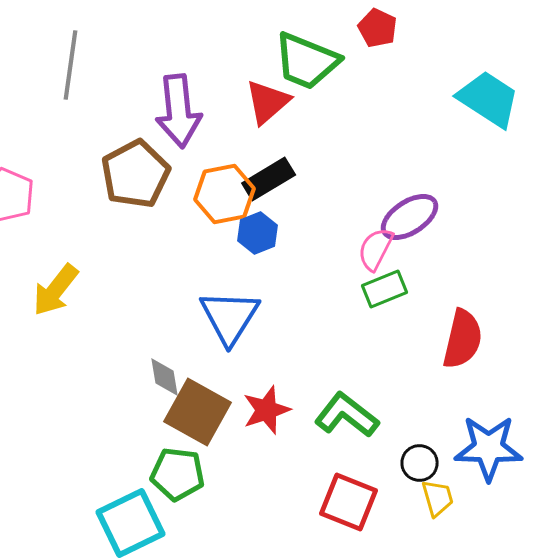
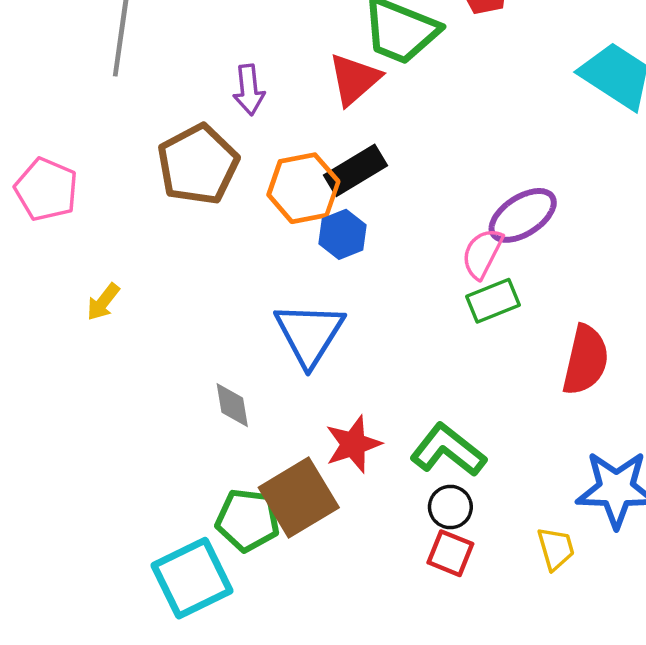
purple arrow: (179, 111) -> (249, 90), size x0.6
yellow arrow: (56, 290) -> (103, 302), size x0.6
brown square: (198, 412) -> (299, 498), moved, turned 30
black circle: (420, 463) -> (450, 507), moved
red square: (349, 502) -> (450, 553), size x0.7

